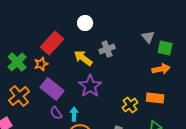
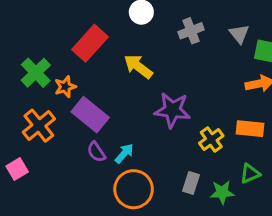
gray cross: (107, 49) -> (191, 31), moved
orange star: (41, 64) -> (65, 87), moved
purple star: (90, 86) -> (172, 110), moved, turned -30
cyan arrow: (74, 114) -> (124, 153), turned 40

